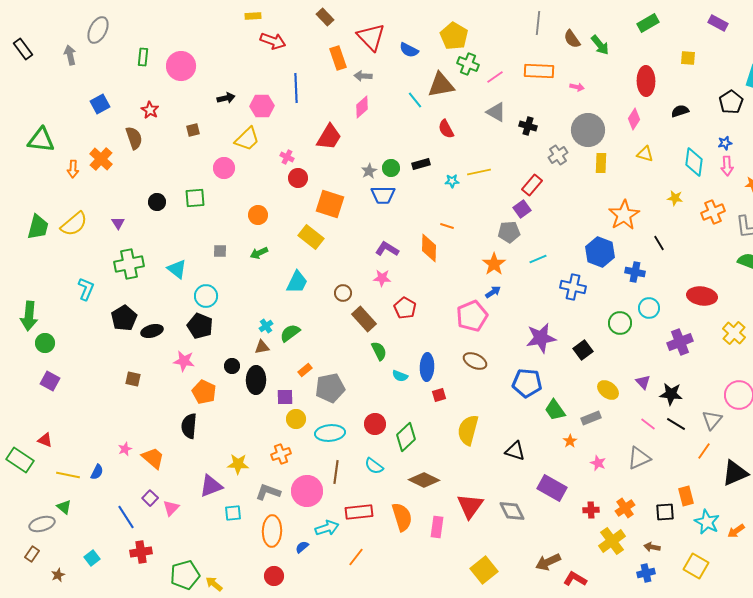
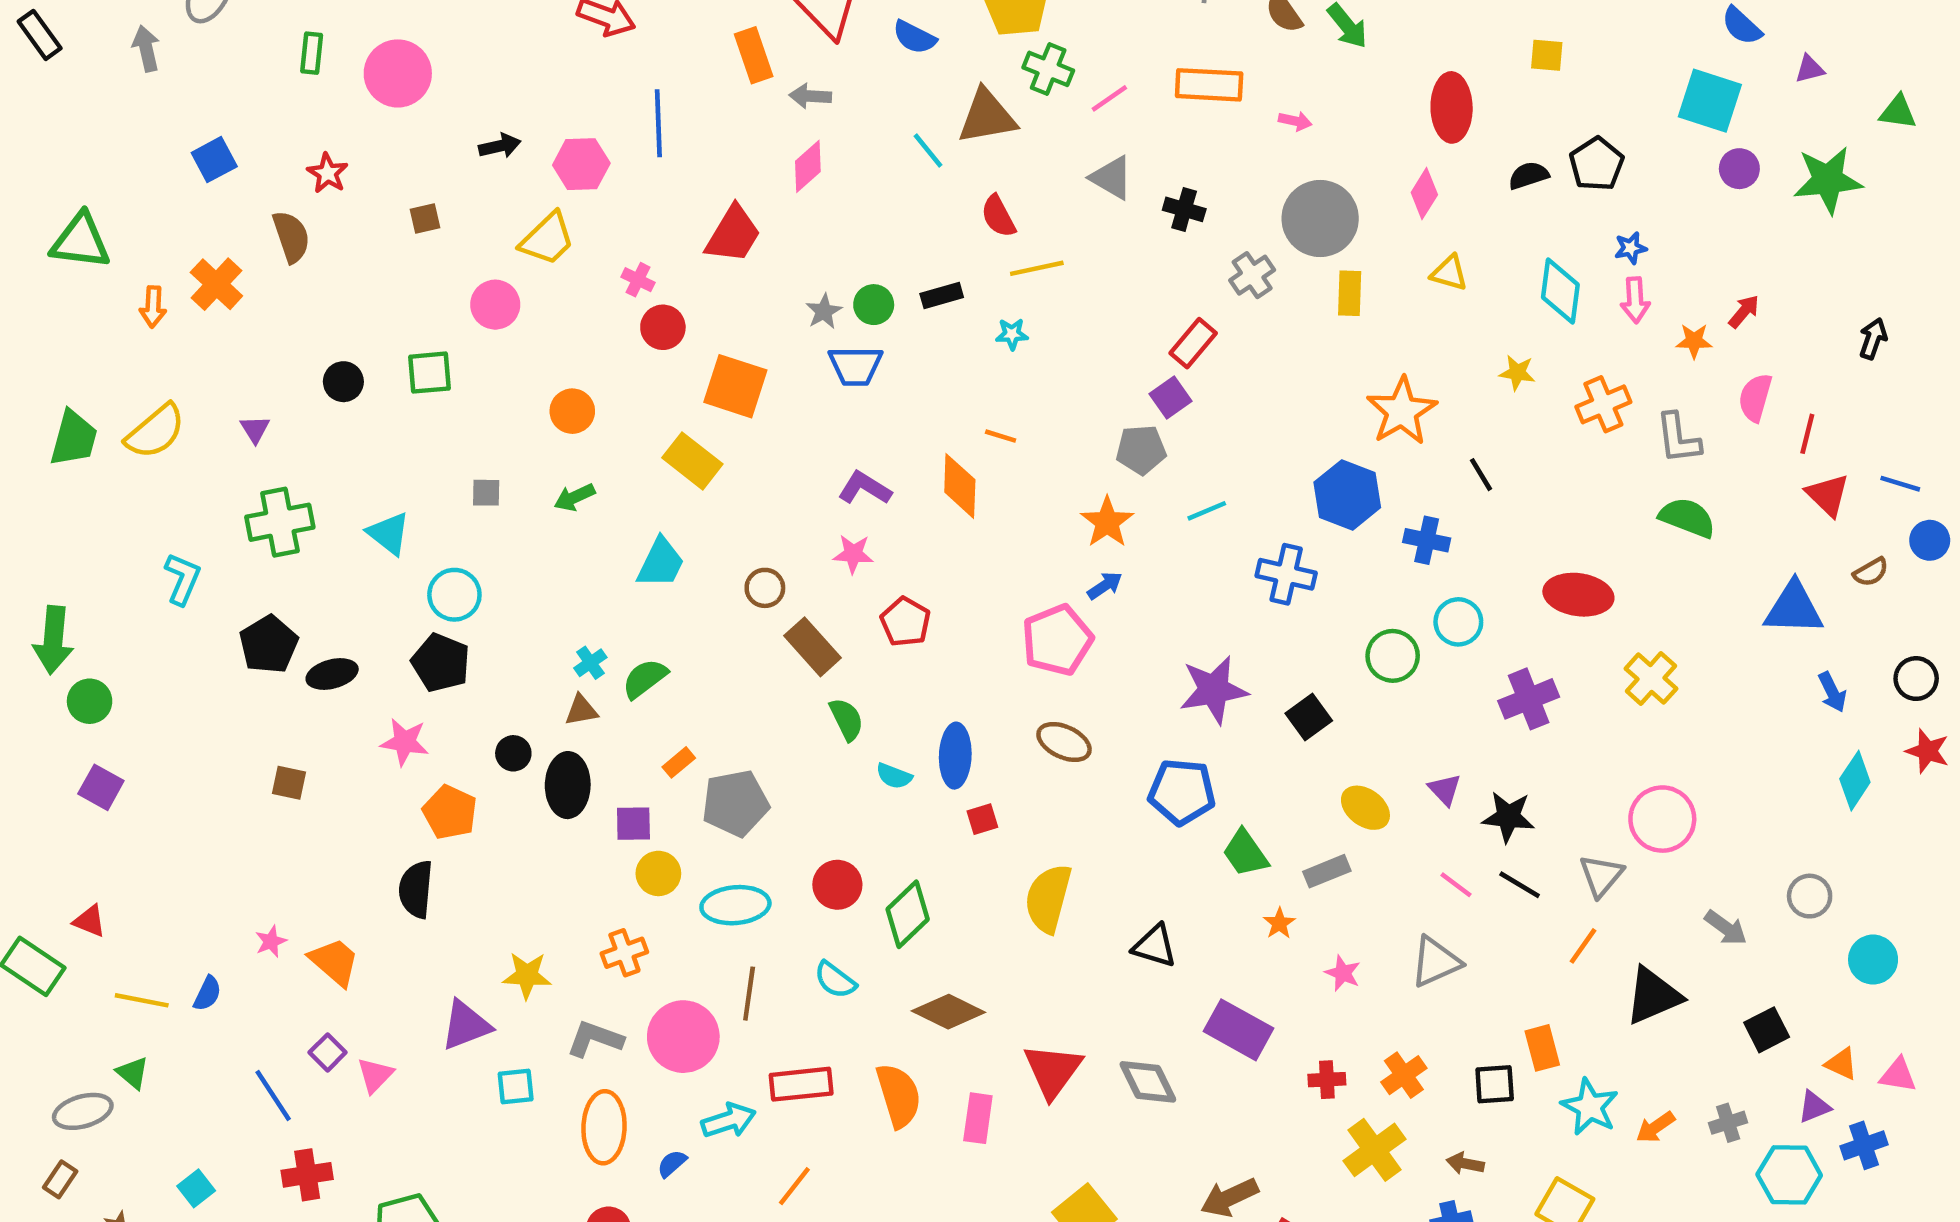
black pentagon: (731, 102) -> (1597, 164), moved
yellow line: (479, 172) -> (1037, 268), moved

